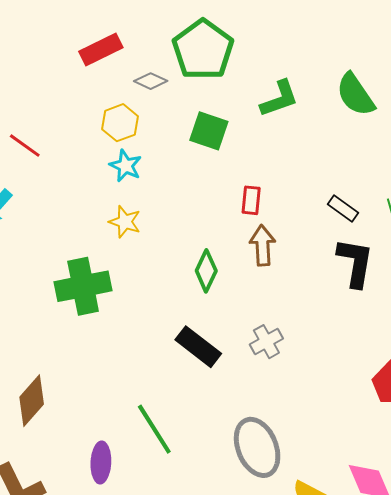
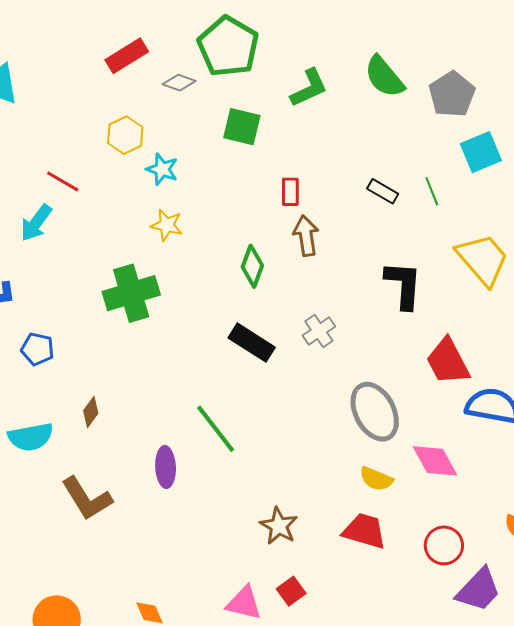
yellow hexagon: (120, 123) -> (125, 135), moved
red line: (25, 146) -> (63, 181), moved
black L-shape: (355, 263) -> (403, 285), moved
brown diamond: (32, 401) -> (91, 412), size x0.6
gray ellipse: (257, 447) -> (375, 412), moved

